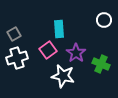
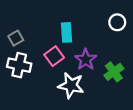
white cross: (17, 58) -> (19, 65), turned 30
green cross: (101, 64) -> (114, 72), turned 30

